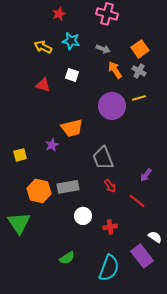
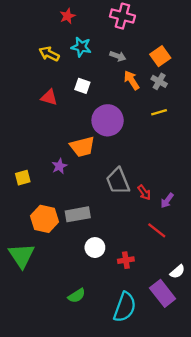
purple circle: (112, 106) -> (108, 120), moved
red arrow: (110, 186) -> (144, 193), moved
white semicircle: (155, 237) -> (177, 272), turned 104

